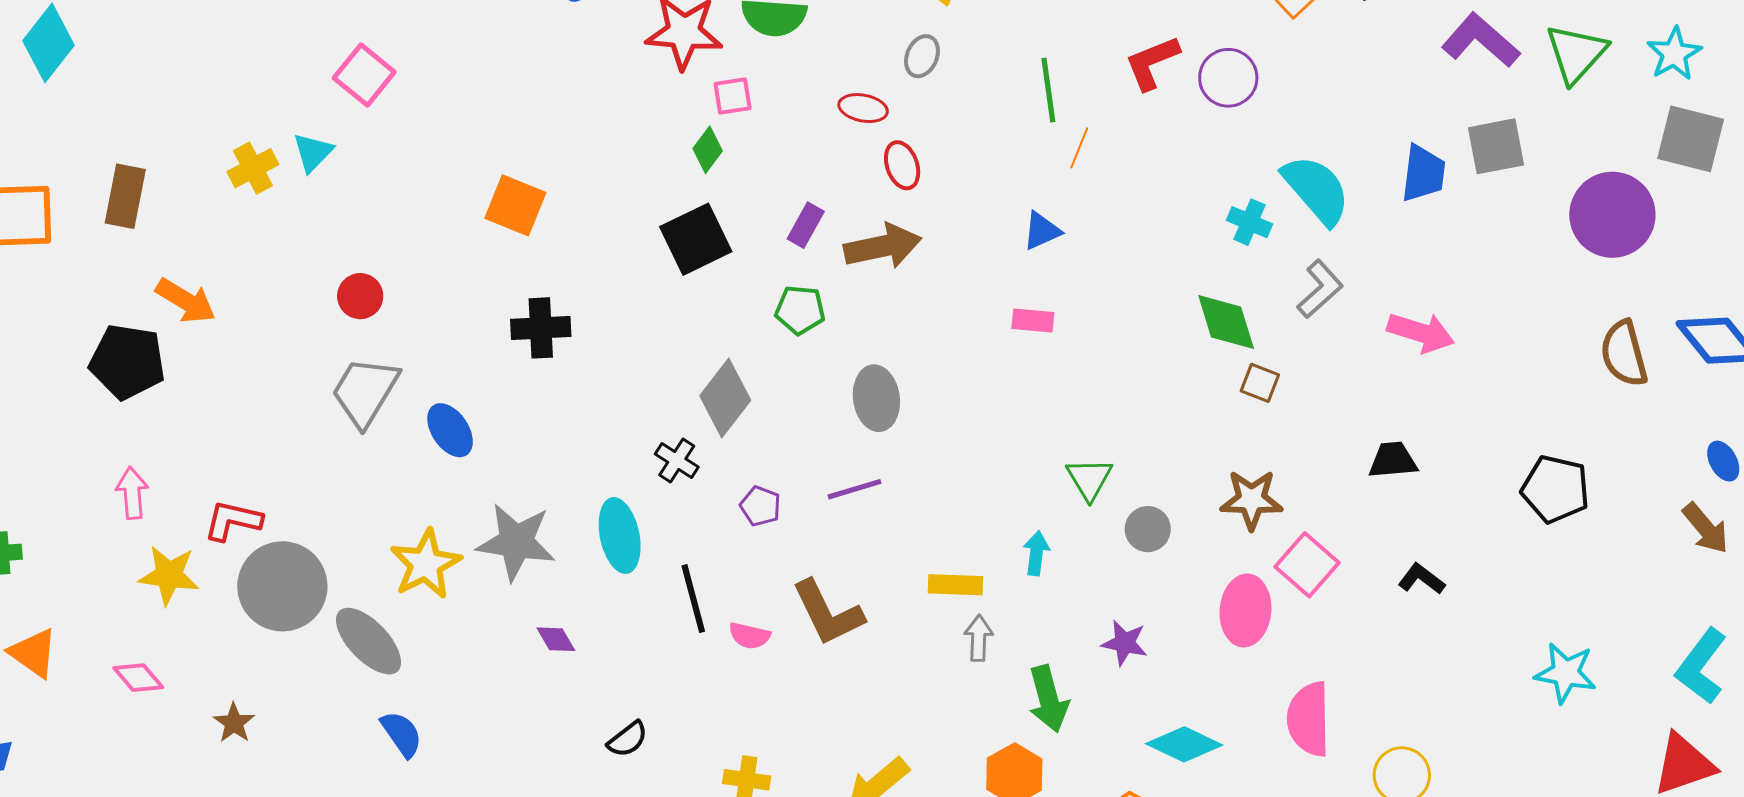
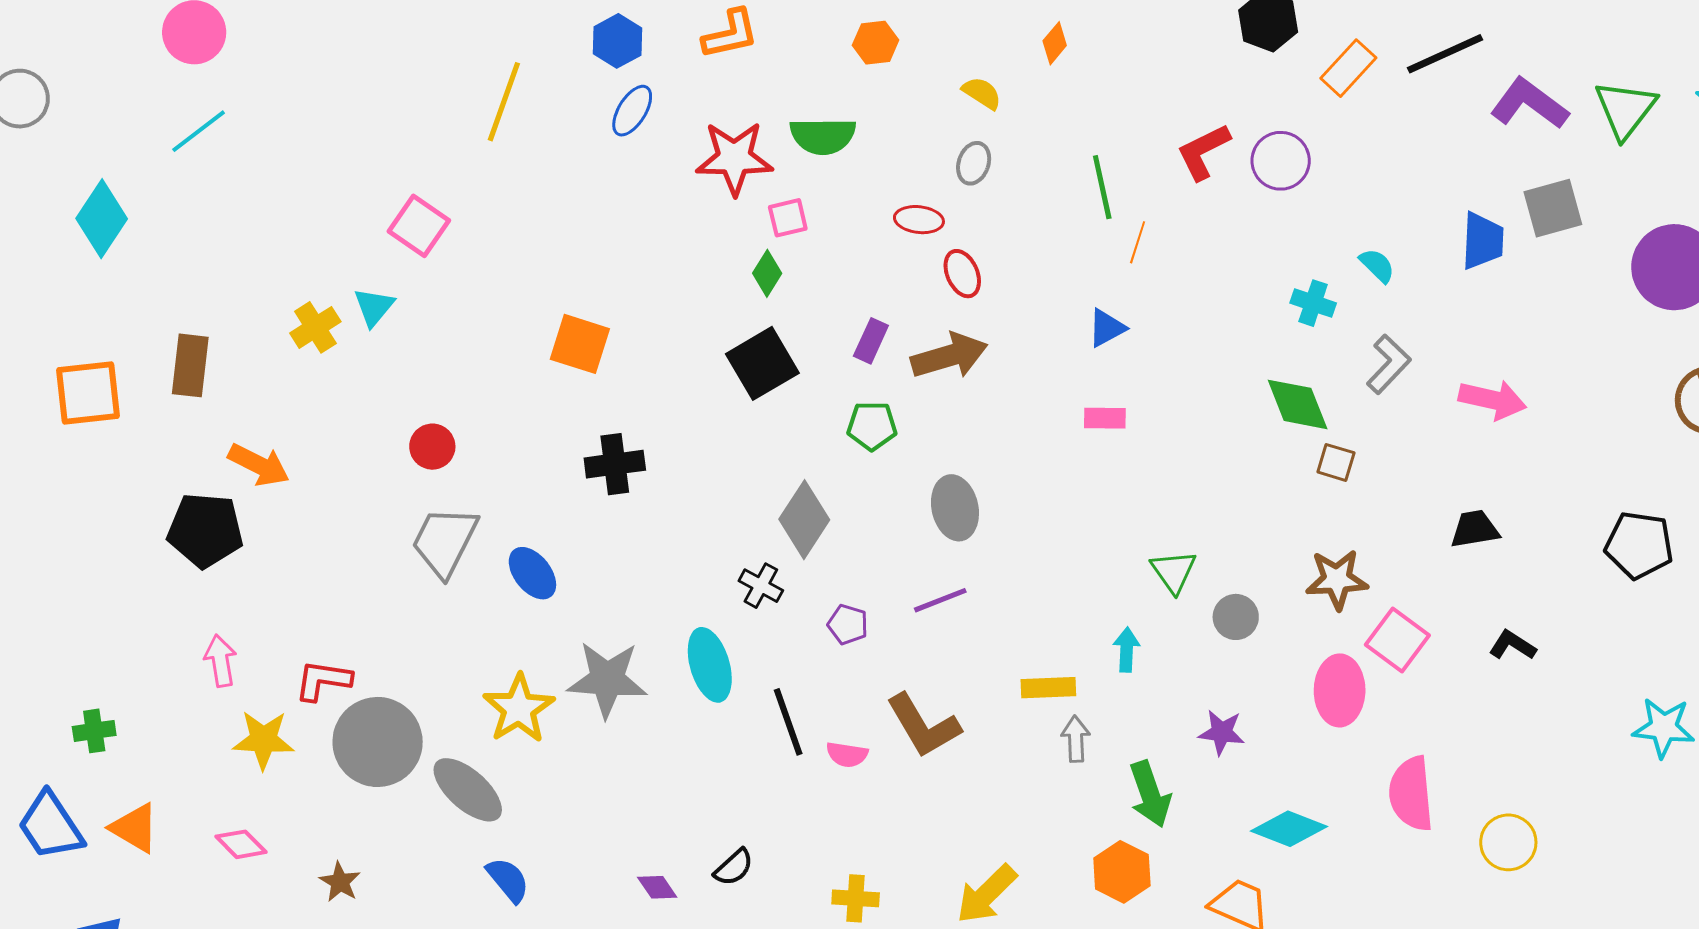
cyan semicircle: (1316, 190) -> (1377, 265), size x0.5
purple diamond: (556, 639) -> (657, 887), moved

